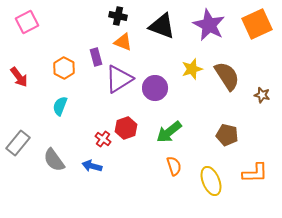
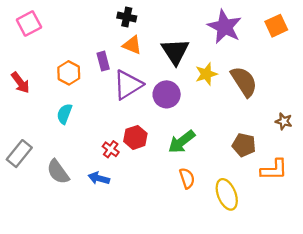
orange square: (257, 24) -> (276, 26), size x0.7
black triangle: (162, 26) -> (175, 51), moved, turned 36
brown star: (262, 95) -> (284, 121), moved
orange L-shape: (255, 173) -> (274, 170), moved

